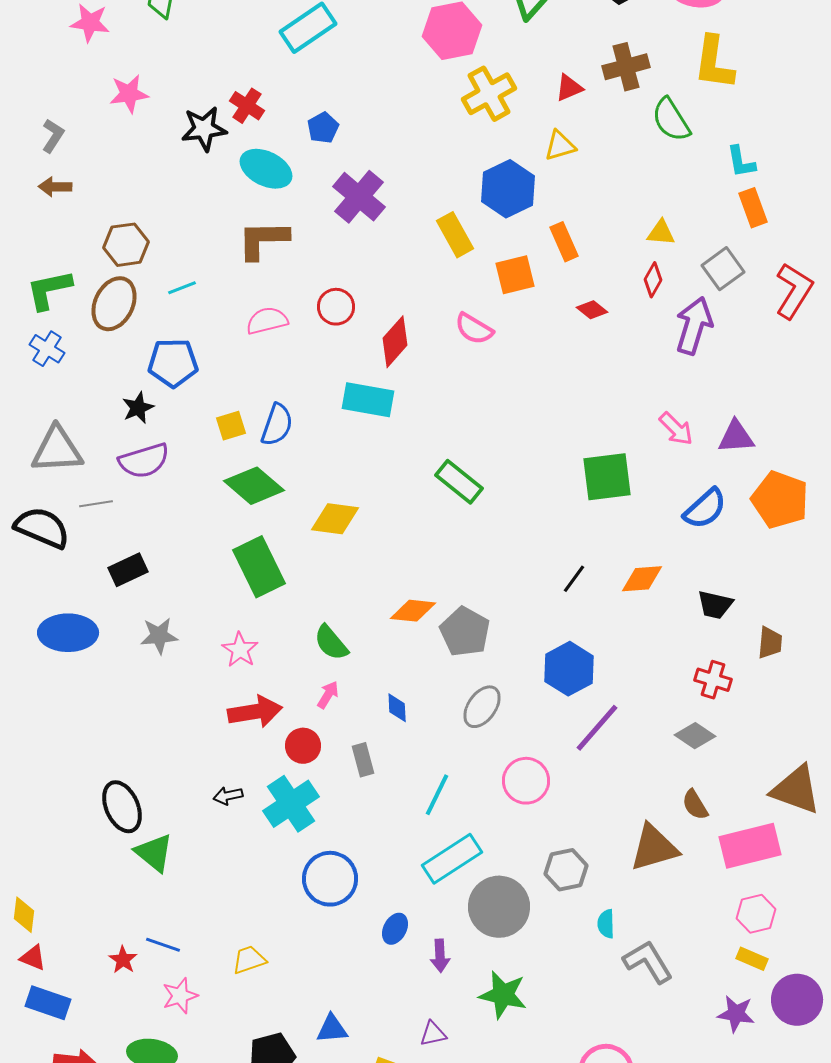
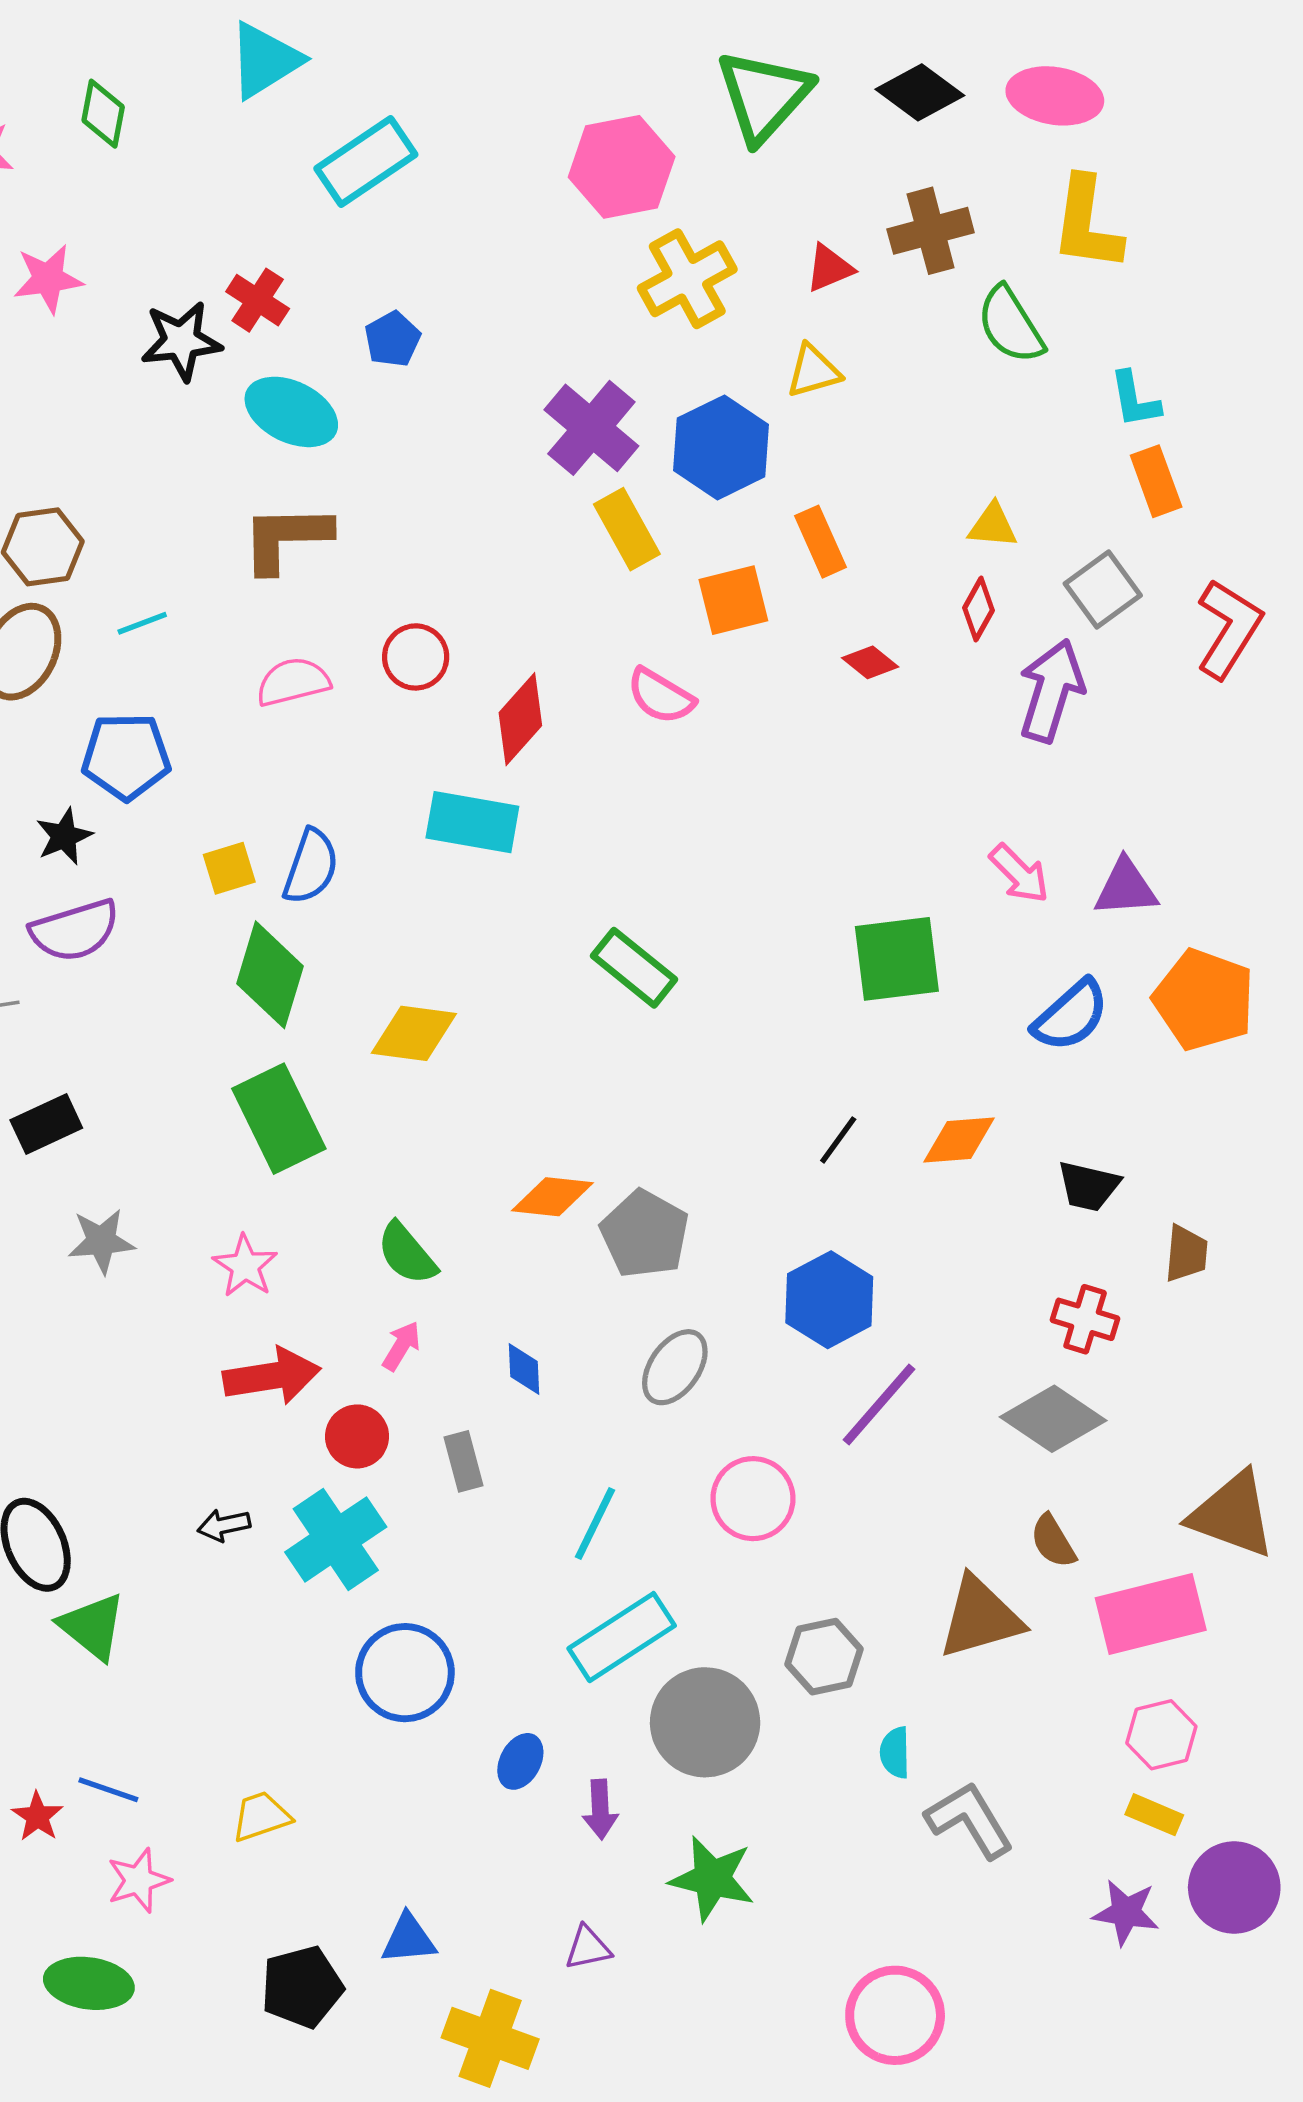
purple cross: (359, 197) -> (591, 428), moved
green diamond: (254, 486) -> (270, 975), turned 66
gray diamond: (695, 736) -> (1053, 1419), size x1.4

